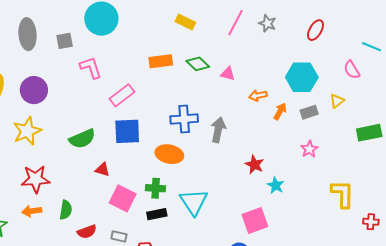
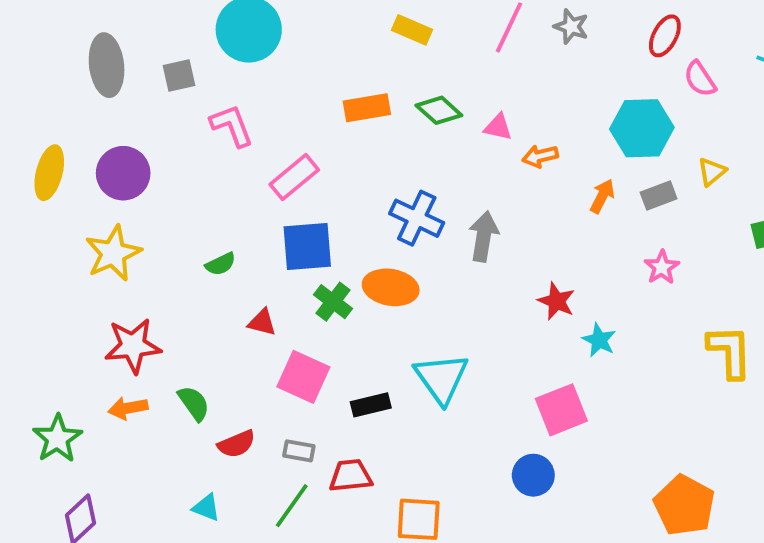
pink semicircle: (352, 70) -> (700, 79), moved
orange arrow: (258, 95) -> (540, 156), moved
blue cross: (184, 119) -> (417, 218), turned 32
green semicircle: (82, 139) -> (221, 264), size x0.6
green cross: (156, 188) -> (333, 302), moved, turned 36
green semicircle: (66, 210) -> (194, 403), turned -42

